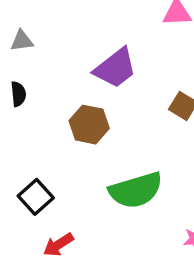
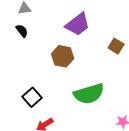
black semicircle: (18, 94) -> (22, 31), moved, turned -32

